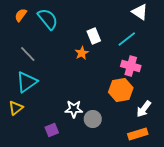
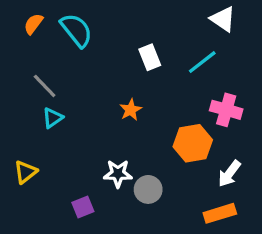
orange star: (82, 53) -> (131, 110), moved
pink cross: (131, 66) -> (226, 110), moved
cyan triangle: (27, 82) -> (53, 118), moved, size x0.6

